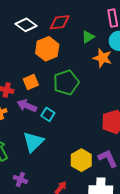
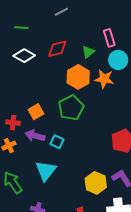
green triangle: (88, 37) -> (88, 52), moved
orange hexagon: (47, 49) -> (78, 77), moved

